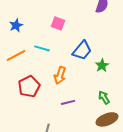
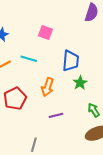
blue trapezoid: (82, 50) -> (71, 61), turned -35
green star: (102, 65) -> (80, 83), moved

